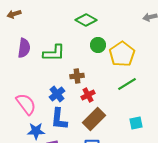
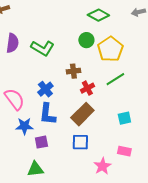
green diamond: (86, 20) -> (98, 15), moved
green L-shape: (54, 53) -> (42, 48), turned 30
brown cross: (77, 76) -> (73, 71), moved
red cross: (88, 95) -> (87, 88), moved

